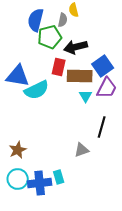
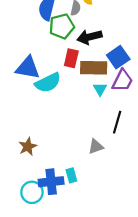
cyan circle: (18, 179) -> (32, 192), moved

